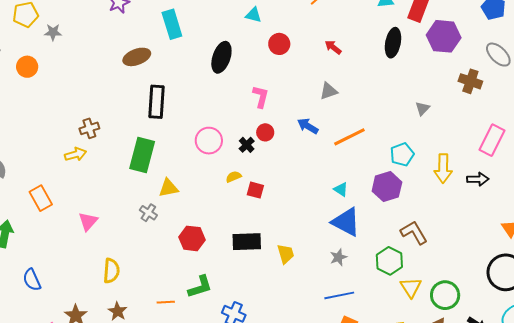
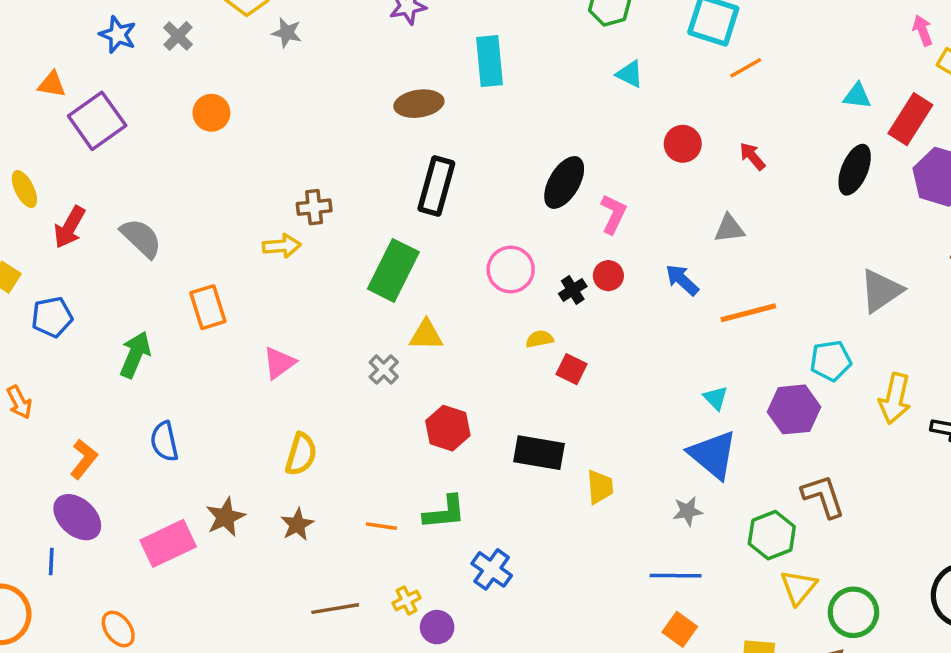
red circle: (279, 44) -> (683, 144), moved
black ellipse: (221, 57) -> (564, 182), moved
orange circle: (27, 67) -> (211, 113), moved
gray triangle: (422, 109) -> (881, 291), size x1.8

